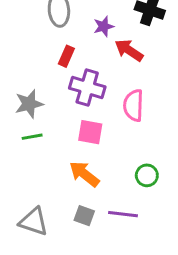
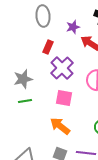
purple cross: (87, 87) -> (62, 68), turned 30

